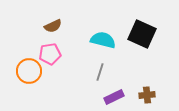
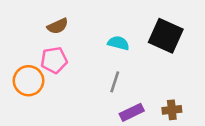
cyan semicircle: (103, 40) -> (118, 43), size x0.7

